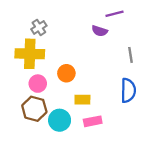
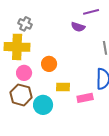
gray cross: (39, 27) -> (25, 24), turned -32
pink rectangle: (93, 121) -> (85, 98), moved

